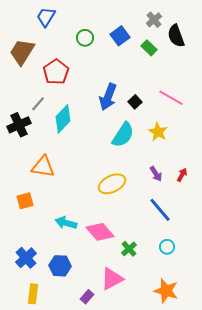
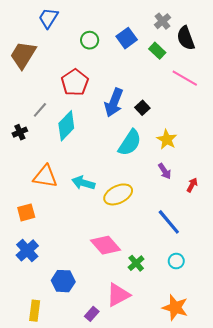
red pentagon: (56, 72) -> (75, 82), moved
pink line: (171, 98) -> (185, 78), moved
black cross: (19, 125) -> (20, 132), size x0.6
purple arrow: (156, 174) -> (165, 171), moved
cyan arrow: (66, 223) -> (83, 183), moved
blue cross: (26, 258) -> (27, 250), moved

